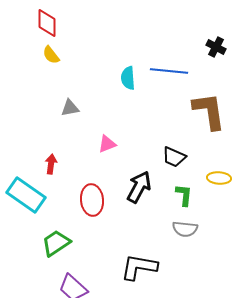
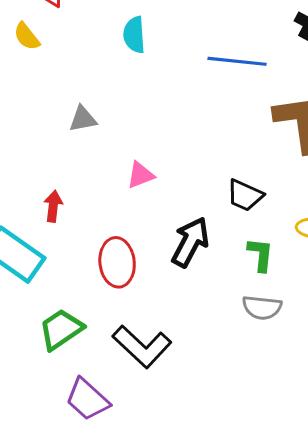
yellow semicircle: (51, 55) -> (27, 36), moved
cyan semicircle: (128, 78) -> (134, 35), moved
black L-shape: (139, 267) -> (142, 346), moved, turned -147

